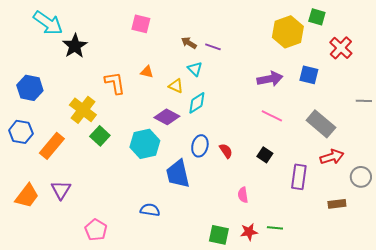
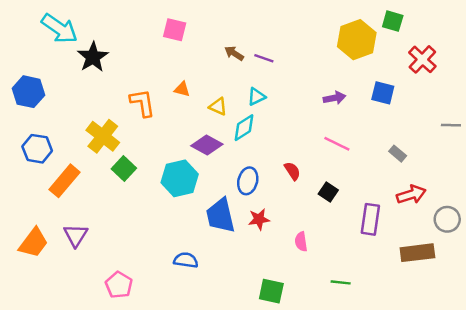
cyan triangle: (195, 69) -> (256, 97), moved, turned 49
purple arrow: (270, 79) -> (334, 98), size x0.7
blue hexagon: (30, 88) -> (28, 92), moved
gray rectangle: (321, 124) -> (398, 154), size x0.5
blue hexagon: (21, 132) -> (37, 149), moved
red semicircle: (226, 151) -> (292, 171), moved
brown rectangle: (337, 204) -> (417, 253), size x1.5
red star: (249, 232) -> (259, 219), moved

